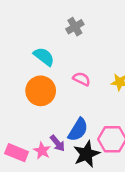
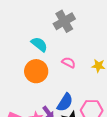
gray cross: (75, 27) -> (64, 21), size x1.5

